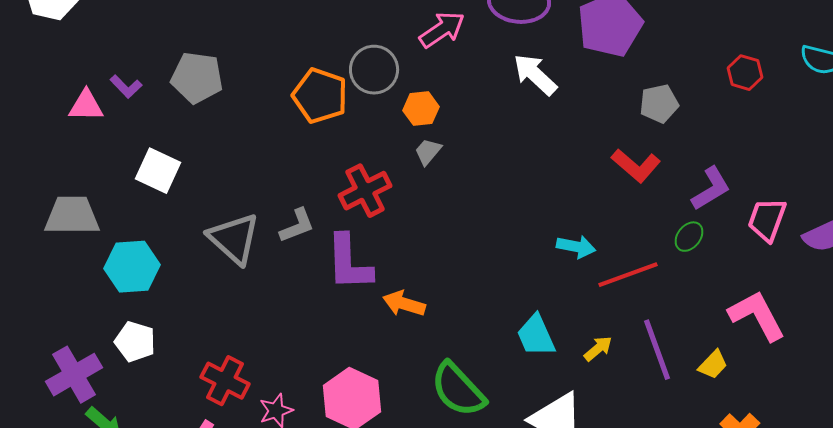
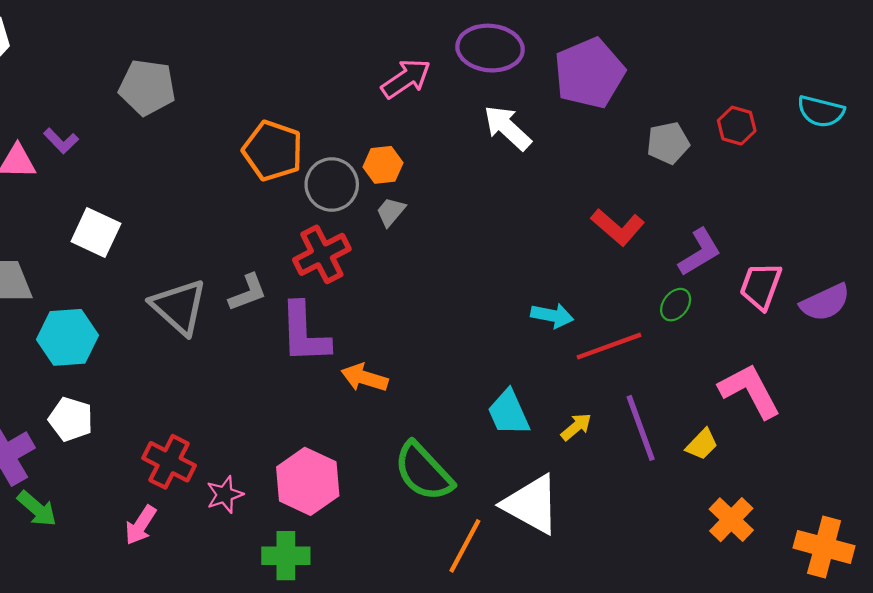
gray circle: (374, 70) -> (332, 185), moved
gray pentagon: (197, 78) -> (147, 87), moved
gray pentagon: (659, 104) -> (668, 143), moved

